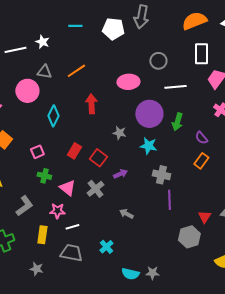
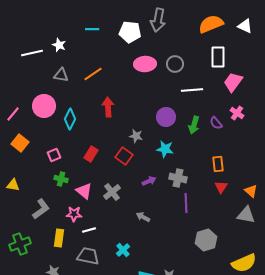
pink ellipse: (128, 82) -> (145, 64), moved
pink circle: (27, 91) -> (44, 106), moved
purple circle: (149, 114) -> (166, 117), size x0.7
purple semicircle: (201, 138) -> (216, 123), moved
red square: (98, 158) -> (124, 156), moved
orange rectangle: (201, 161) -> (218, 164), turned -42
purple arrow: (120, 174) -> (149, 181), moved
red triangle: (204, 217) -> (221, 187), moved

